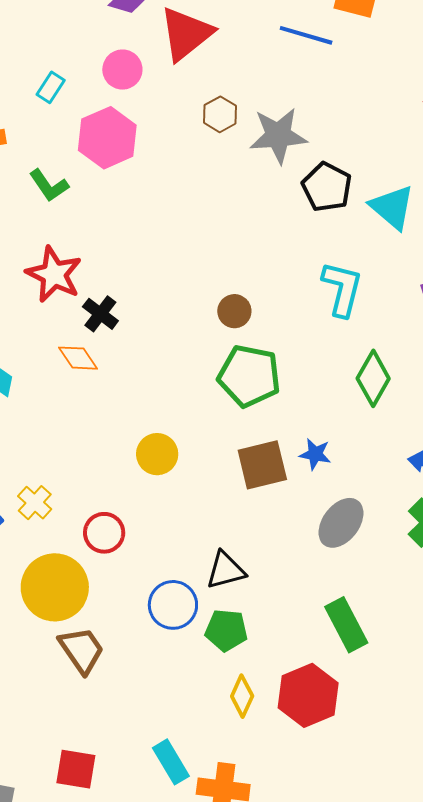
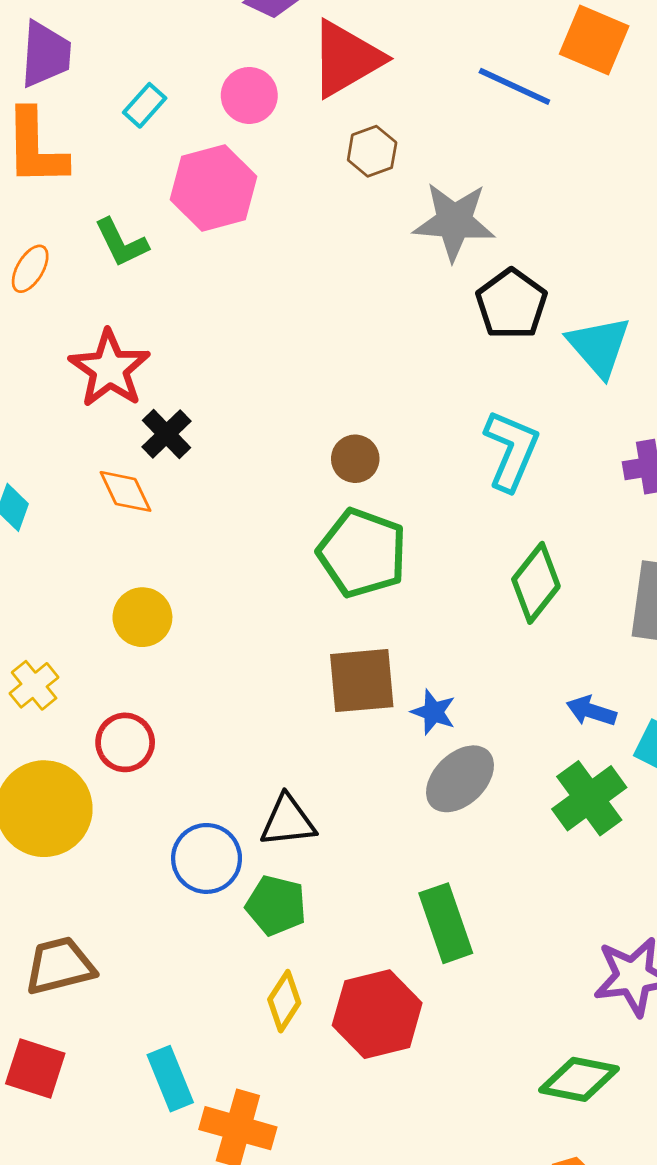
brown hexagon: (220, 114) -> (372, 151), moved
yellow circle: (157, 454) -> (142, 617), moved
blue star: (315, 454) -> (433, 712), moved
brown trapezoid: (82, 650) -> (60, 966), moved, turned -78

